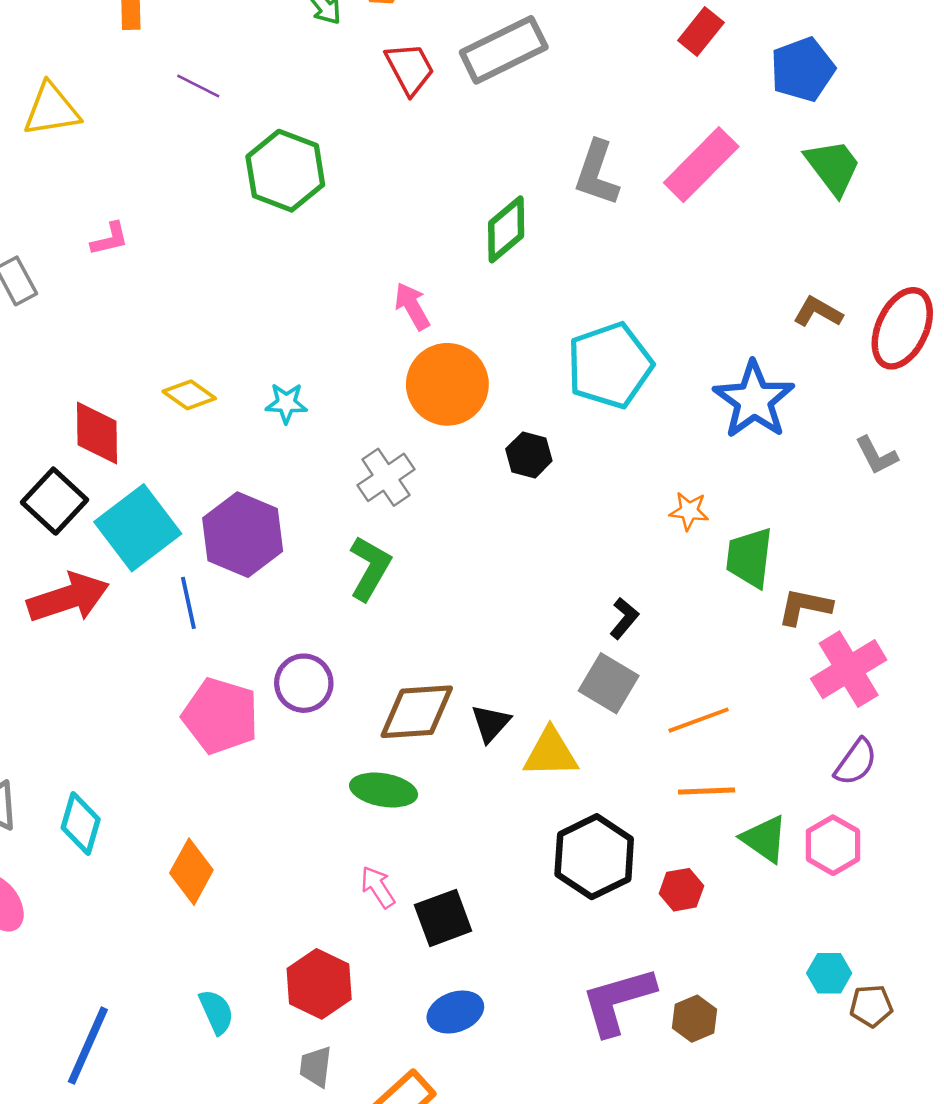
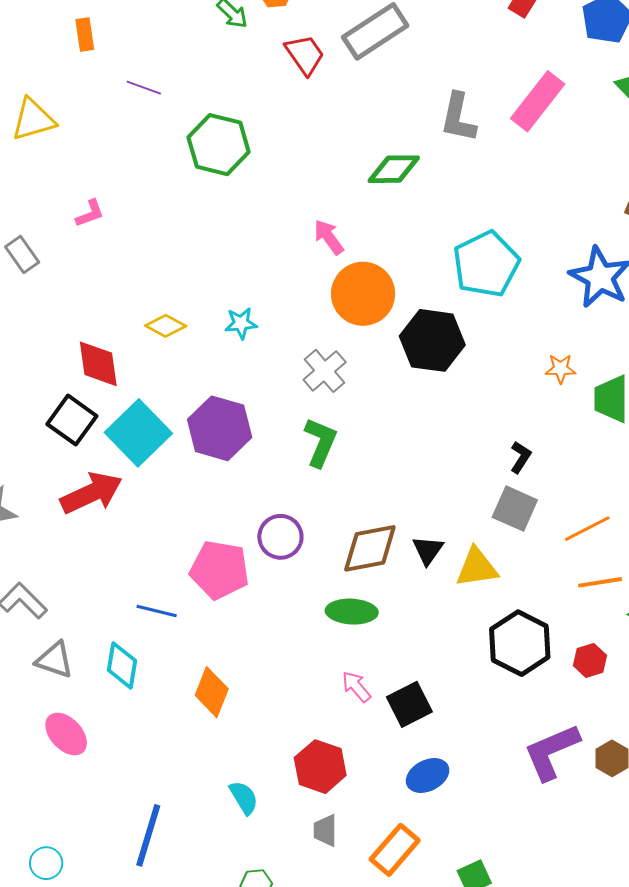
green diamond: (506, 229) -> (394, 169), turned 46
black hexagon: (529, 455) -> (432, 340), size x1.8
blue line: (188, 603) -> (157, 611), moved, turned -57

